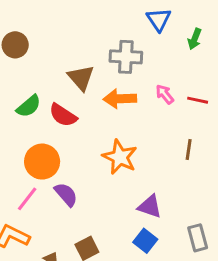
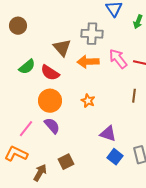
pink arrow: (165, 94) -> (118, 59), size x1.5
orange star: (120, 157) -> (88, 101), size x0.6
orange circle: (42, 162) -> (50, 101), moved
blue square: (145, 241) -> (115, 157), moved

